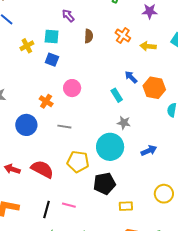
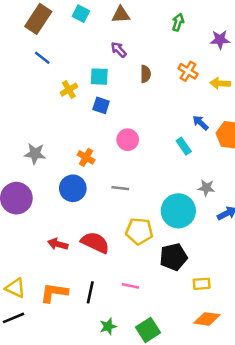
orange cross: (46, 101) -> (86, 157), moved
gray star: (124, 123) -> (206, 188), moved
black line: (47, 210) -> (90, 292), moved

